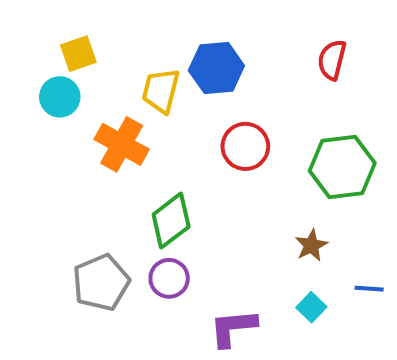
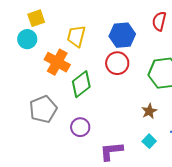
blue hexagon: (216, 68) -> (122, 35), moved
green diamond: (171, 221) -> (81, 84), moved
gray pentagon: (101, 282) -> (43, 109), moved

